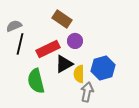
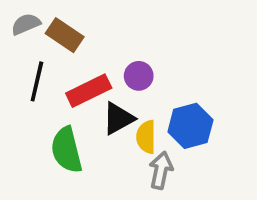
brown rectangle: (62, 19) -> (65, 35), moved
gray semicircle: (14, 26) -> (26, 24), moved

